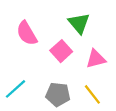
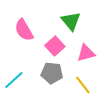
gray pentagon: (58, 94) -> (52, 73), moved

